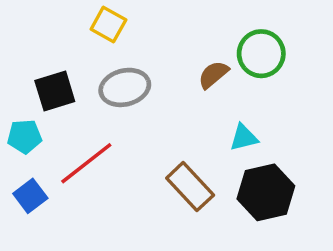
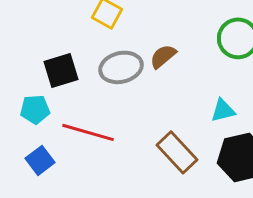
brown semicircle: (213, 75) -> (163, 56), moved
red line: (86, 163) -> (88, 132), turned 54

